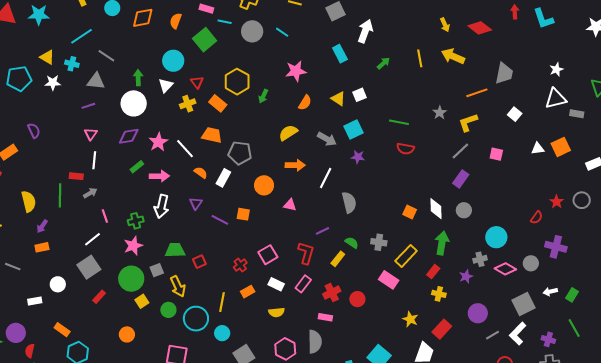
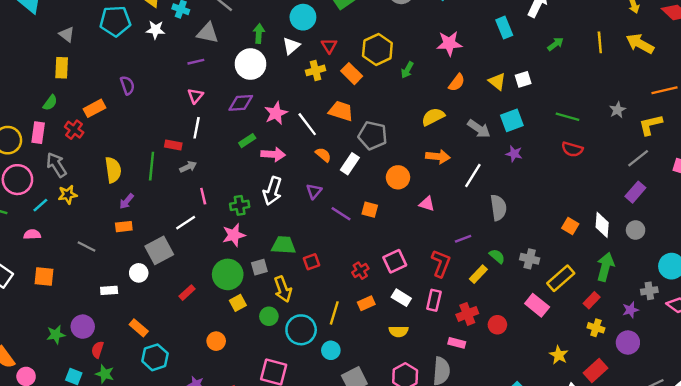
gray square: (89, 267) -> (159, 250), moved
pink rectangle: (303, 284) -> (434, 300), turned -30
purple circle: (478, 313) -> (628, 343), moved

